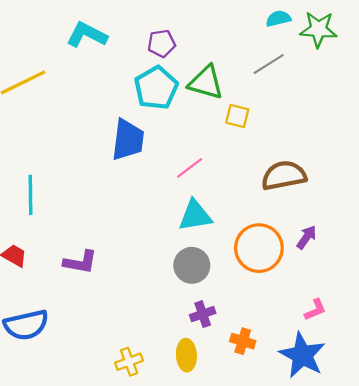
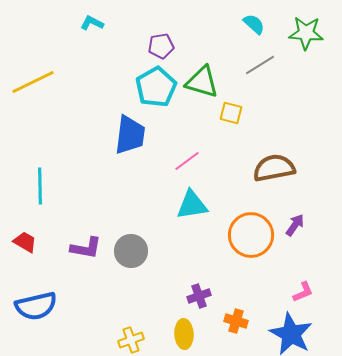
cyan semicircle: (278, 19) -> (254, 24), moved, turned 55
cyan L-shape: (87, 35) -> (92, 23), moved, size x0.6
gray circle: (192, 265) -> (131, 251), moved

